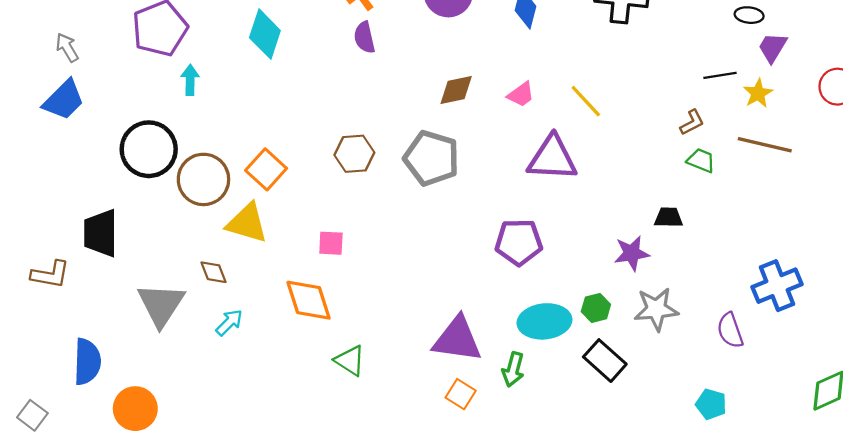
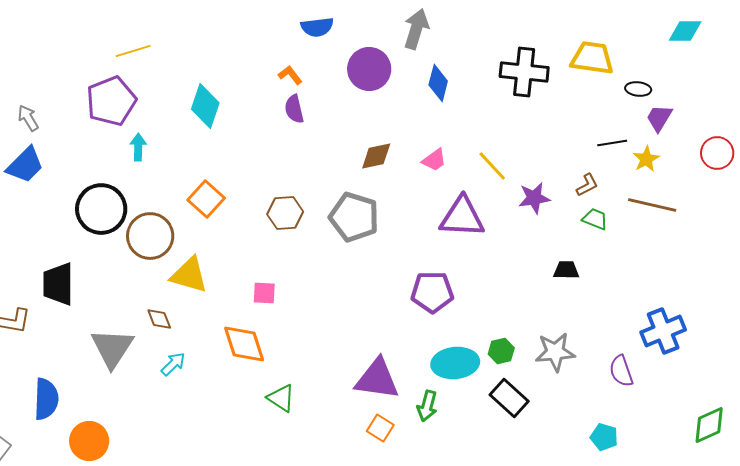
orange square: (266, 169) -> (206, 199), moved
purple star: (632, 253) -> (534, 198), moved

